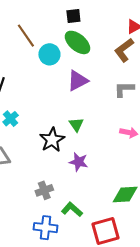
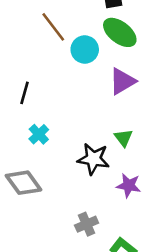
black star: (52, 140) -> (93, 159), turned -30

